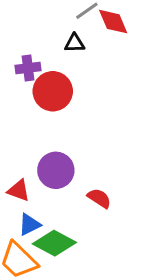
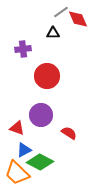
red circle: (53, 91) -> (47, 76), moved

